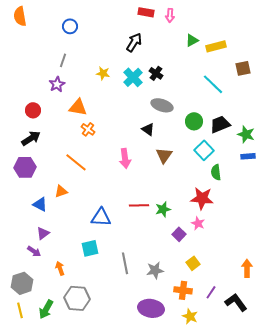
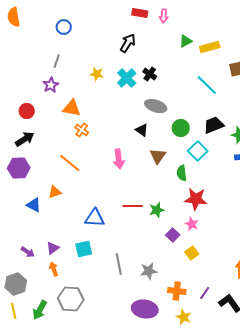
green circle: (194, 121) -> (181, 128), moved
green semicircle: (216, 172) -> (182, 173), moved
purple triangle: (43, 233) -> (53, 248), moved
yellow square: (193, 263) -> (192, 253), moved

